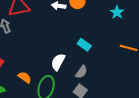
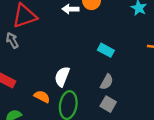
white semicircle: (58, 62) -> (62, 77), moved

